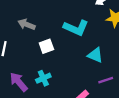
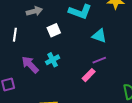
gray arrow: (27, 24) -> (34, 11), turned 147
purple line: (106, 80) -> (99, 60), moved

